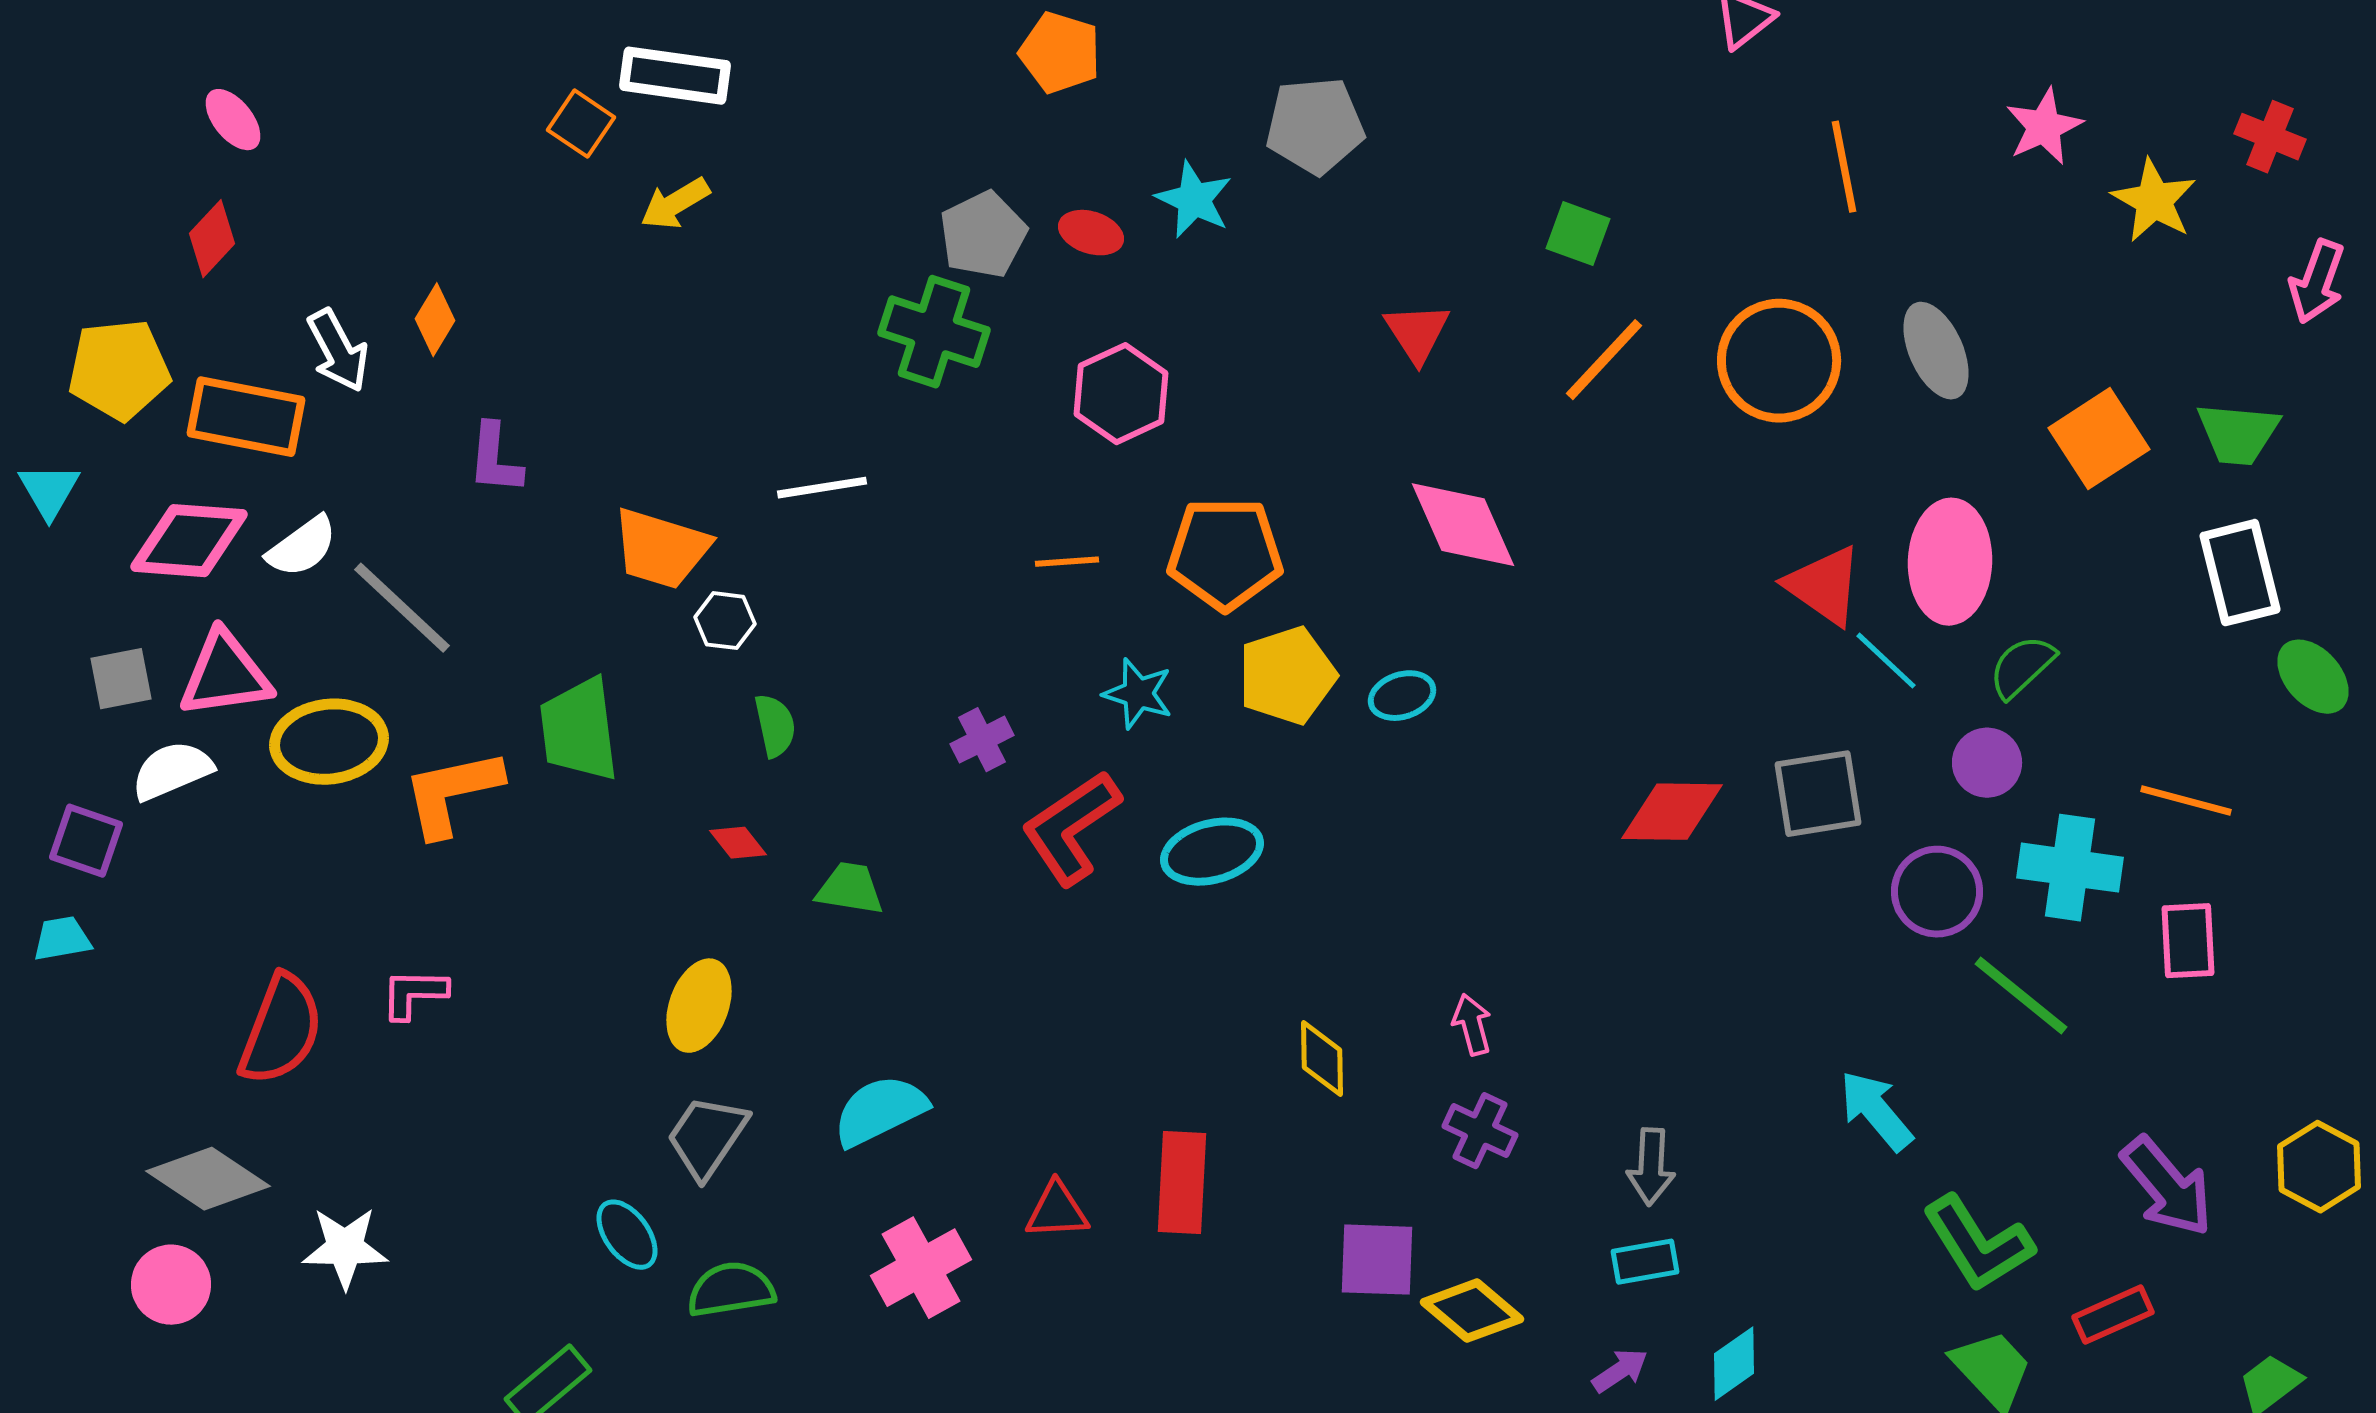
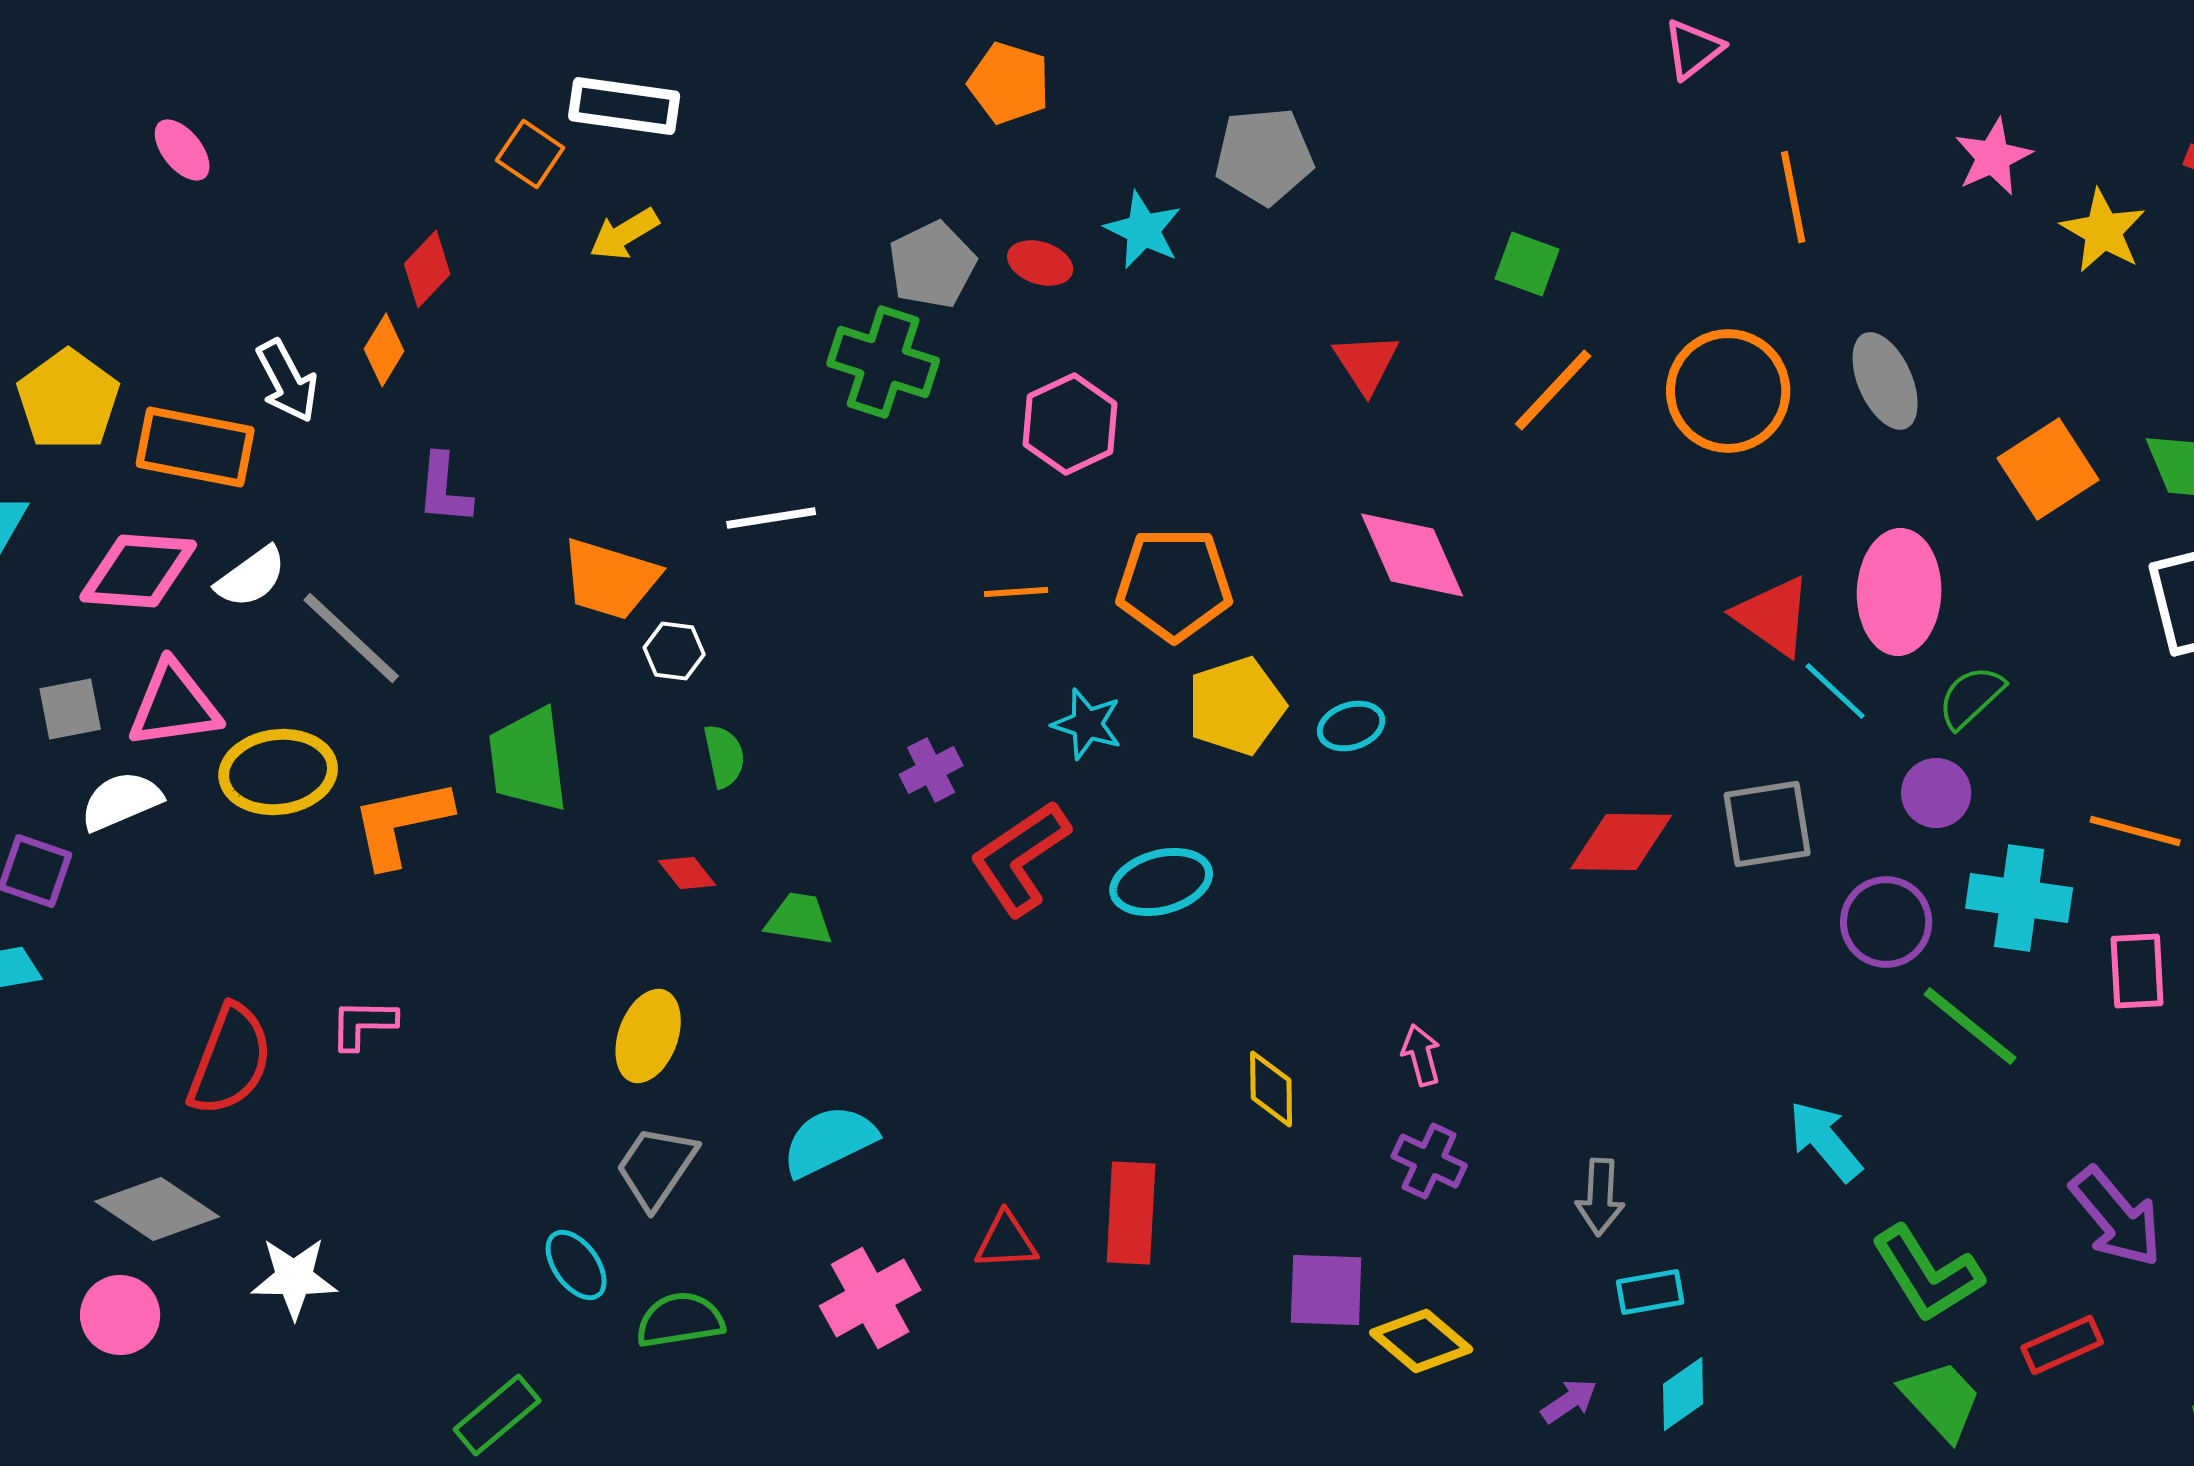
red diamond: (212, 239) -> (427, 269), moved
yellow pentagon: (119, 370) -> (68, 400), turned -30
cyan rectangle: (1645, 1262) -> (1650, 1292), moved

